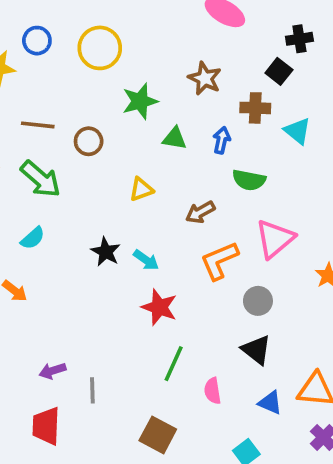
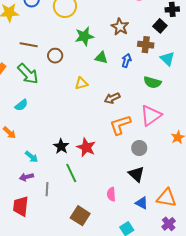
green semicircle: (249, 180) -> (152, 82), moved
black star: (106, 252) -> (61, 146), moved
cyan arrow: (146, 260) -> (32, 157), moved
green line: (174, 364) -> (71, 173), moved, turned -54

